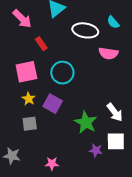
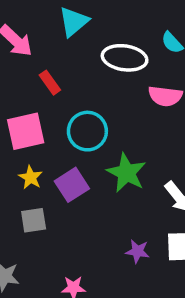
purple square: (53, 104) -> (72, 185), turned 30
green star: (86, 122) -> (126, 173), moved
purple star: (96, 150) -> (137, 251), moved

